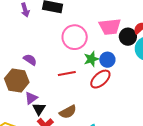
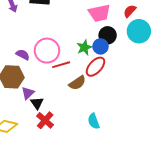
pink circle: (75, 37) -> (47, 51), moved
black circle: (128, 37) -> (108, 35), moved
brown semicircle: (68, 112) -> (77, 83), moved

